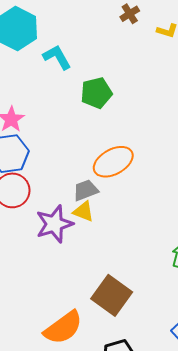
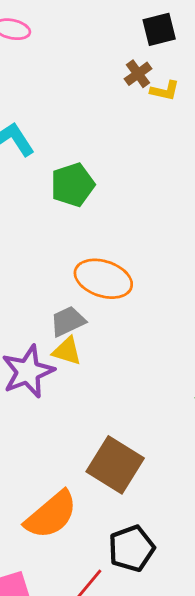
brown cross: (130, 14) -> (138, 74), moved
orange ellipse: (113, 162) -> (103, 279), turned 51

